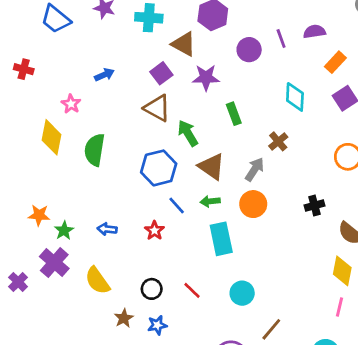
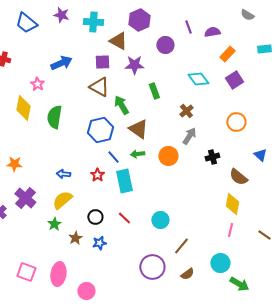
purple line: (281, 39) -> (188, 27), moved
purple square: (161, 73) -> (102, 62), turned 35
blue arrow: (104, 75) -> (61, 63), size x1.5
cyan diamond: (295, 97) -> (198, 79), turned -40
gray arrow: (255, 169) -> (189, 136), moved
green star: (64, 231) -> (54, 224), moved
cyan rectangle: (221, 239) -> (124, 181), moved
yellow semicircle: (97, 281) -> (62, 200), moved, turned 85

